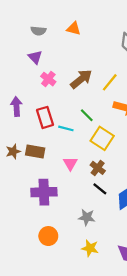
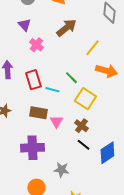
brown arrow: (81, 79) -> (66, 28), moved
brown rectangle: (35, 151) -> (38, 113), moved
gray star: (87, 217) -> (61, 170), moved

